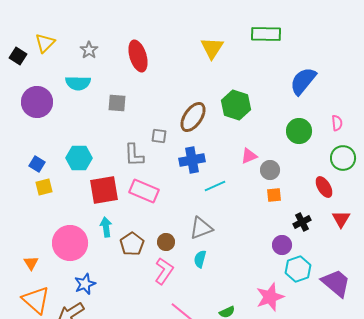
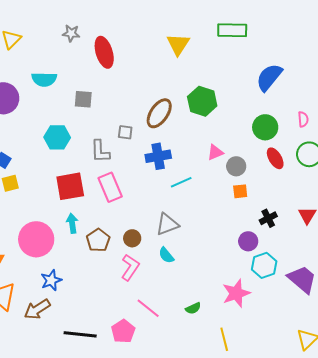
gray star: (89, 50) -> (71, 33), moved, turned -30
cyan hexagon: (79, 158) -> (57, 137), moved
red ellipse: (324, 187) -> (275, 158), moved
pink rectangle: (144, 191) -> (110, 187), turned 44
cyan semicircle: (200, 259) -> (166, 255), turned -54

